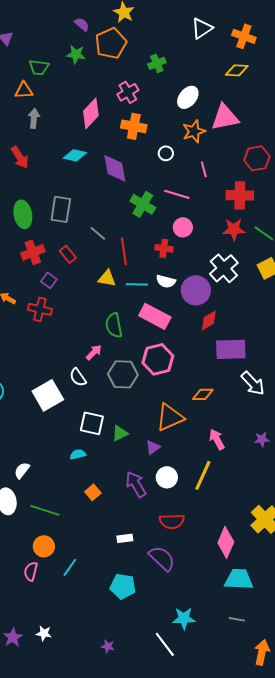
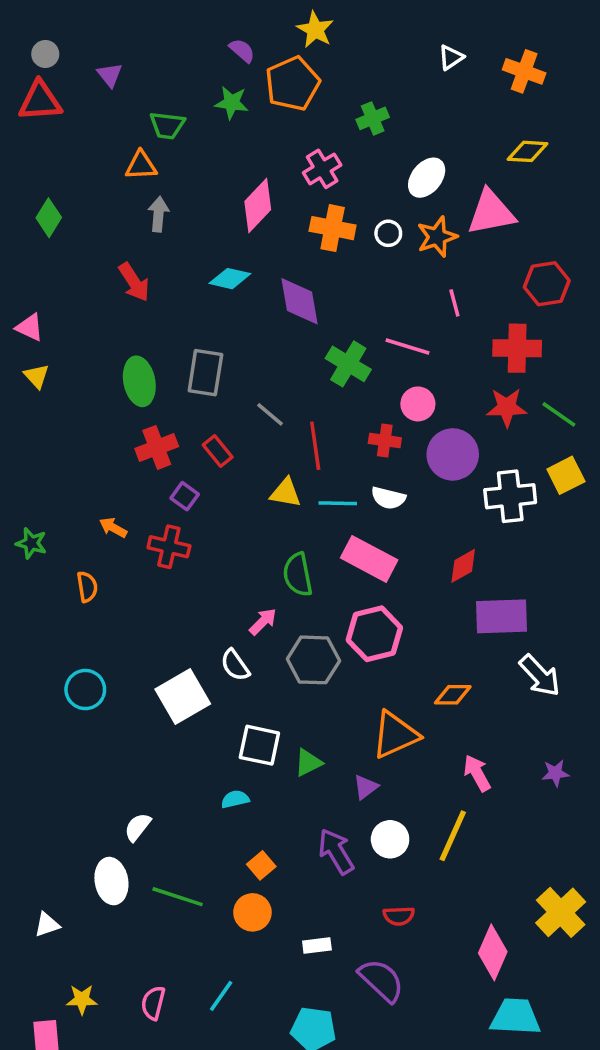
white triangle: (202, 28) -> (451, 57), size x0.7
yellow diamond: (237, 70) -> (528, 151), moved
white circle: (166, 153) -> (388, 233), moved
white cross: (224, 268) -> (510, 496), moved, turned 36
purple circle: (196, 290) -> (453, 454), moved
red semicircle: (172, 521) -> (399, 916), size x0.7
orange circle: (44, 546) -> (252, 912), moved

